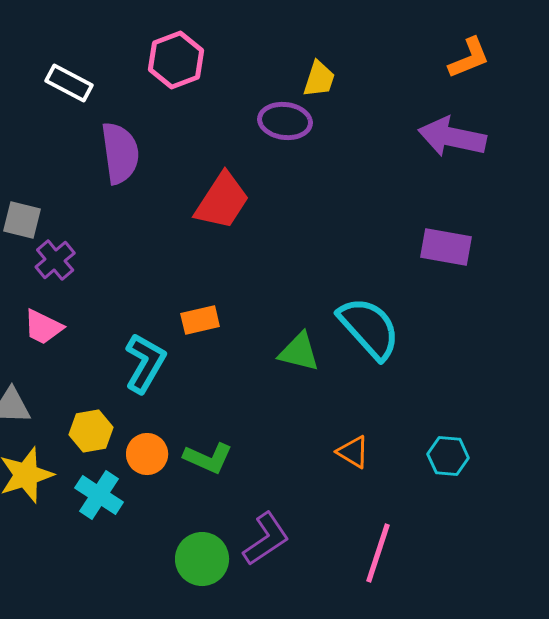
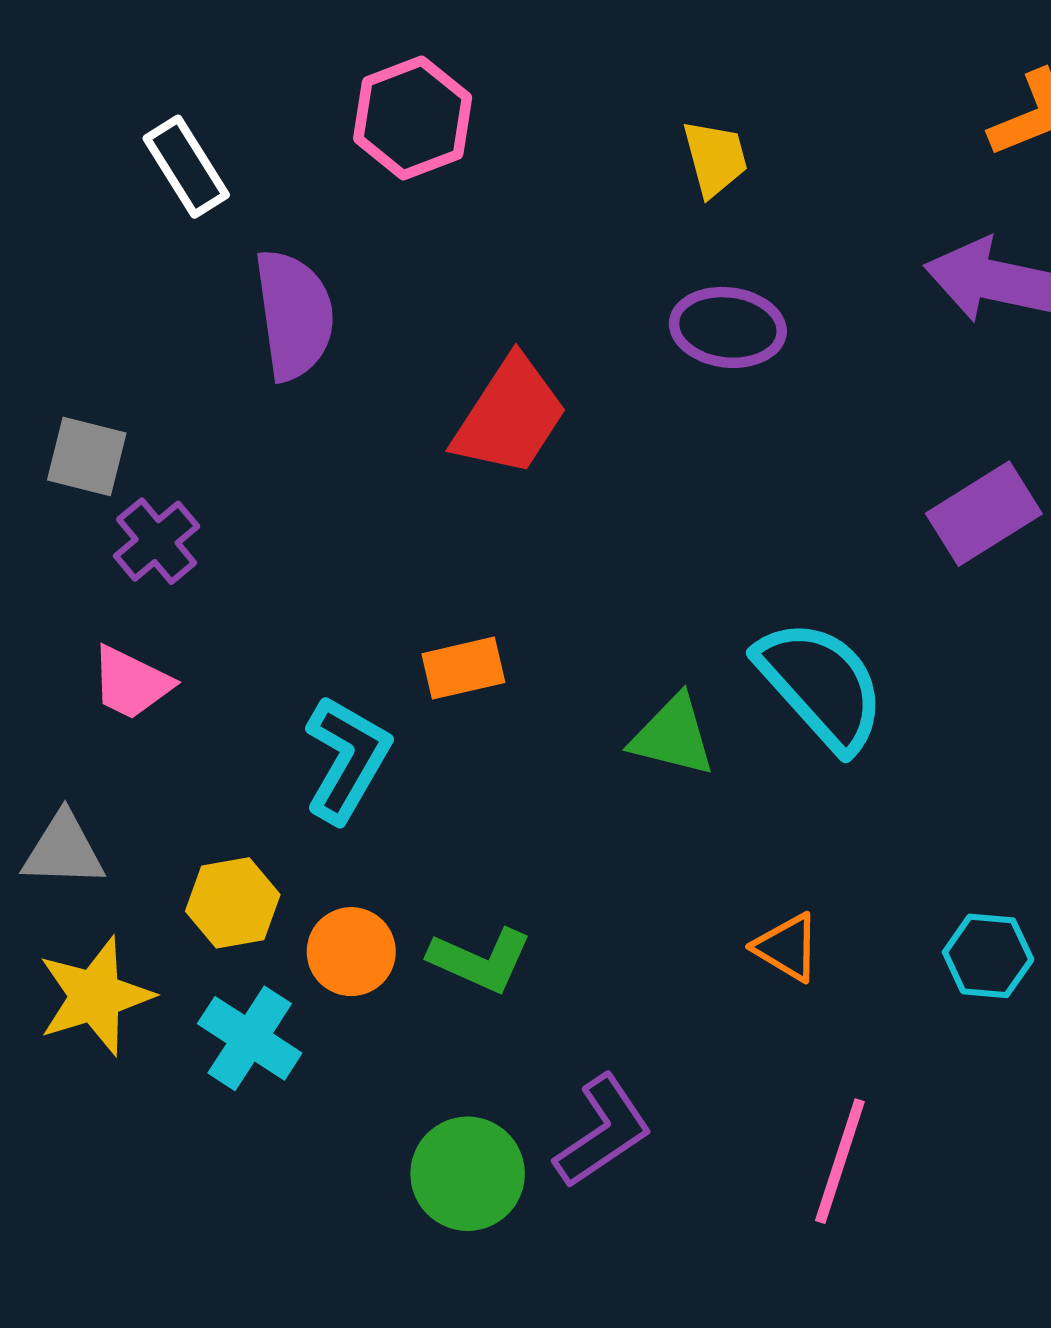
yellow trapezoid: (319, 79) -> (715, 158), turned -33
white rectangle: (69, 83) -> (186, 167), turned 30
purple ellipse: (285, 121) -> (728, 327), moved
purple rectangle: (446, 247) -> (984, 514), turned -42

